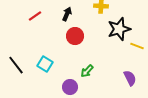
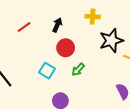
cyan square: (45, 64) -> (47, 71), moved
green arrow: (87, 71) -> (78, 70), moved

